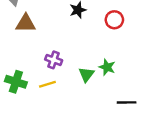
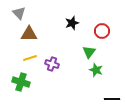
green triangle: (86, 74) -> (89, 52), moved
yellow line: (47, 84) -> (30, 58), moved

